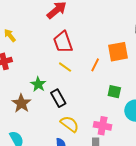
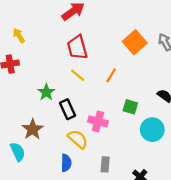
orange square: (118, 52) -> (135, 42), moved, turned -35
brown star: (21, 103) -> (33, 129), moved
pink cross: (103, 126) -> (98, 121), moved

